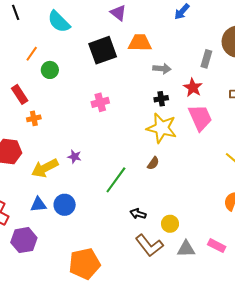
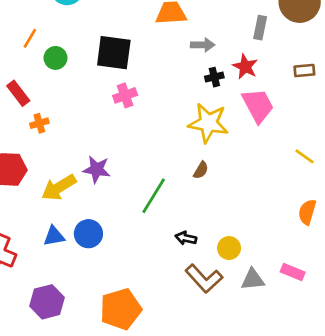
black square: (103, 50) -> (114, 53), moved, turned 32
black cross: (161, 99) -> (214, 77), moved
purple star: (74, 157) -> (97, 169), size x1.5
purple hexagon: (24, 240) -> (47, 302), moved

